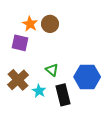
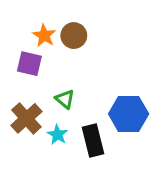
green triangle: (52, 70) -> (65, 99), moved

